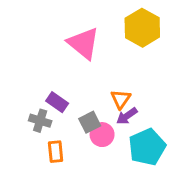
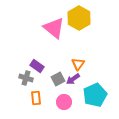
yellow hexagon: (142, 28) -> (79, 18), moved
purple arrow: (127, 116) -> (73, 79), moved
pink circle: (102, 135) -> (64, 102), moved

